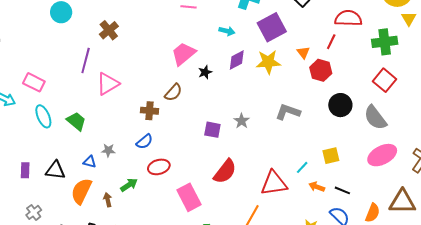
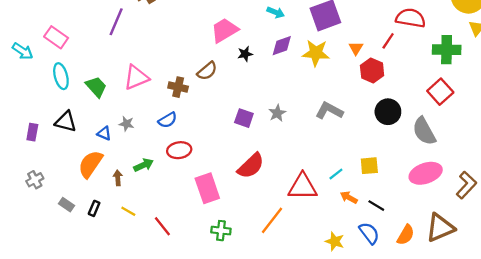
pink triangle: (108, 84) -> (136, 77), moved
black triangle: (55, 170) -> (66, 122), moved
brown triangle: (402, 202) -> (440, 228), turned -32

